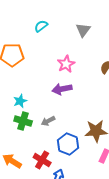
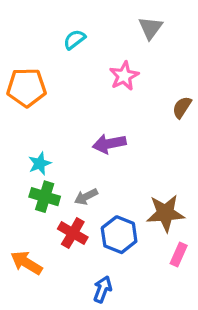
gray triangle: (83, 30) -> (151, 28), moved
pink star: (66, 64) -> (124, 76), moved
red cross: (42, 160) -> (73, 233), moved

